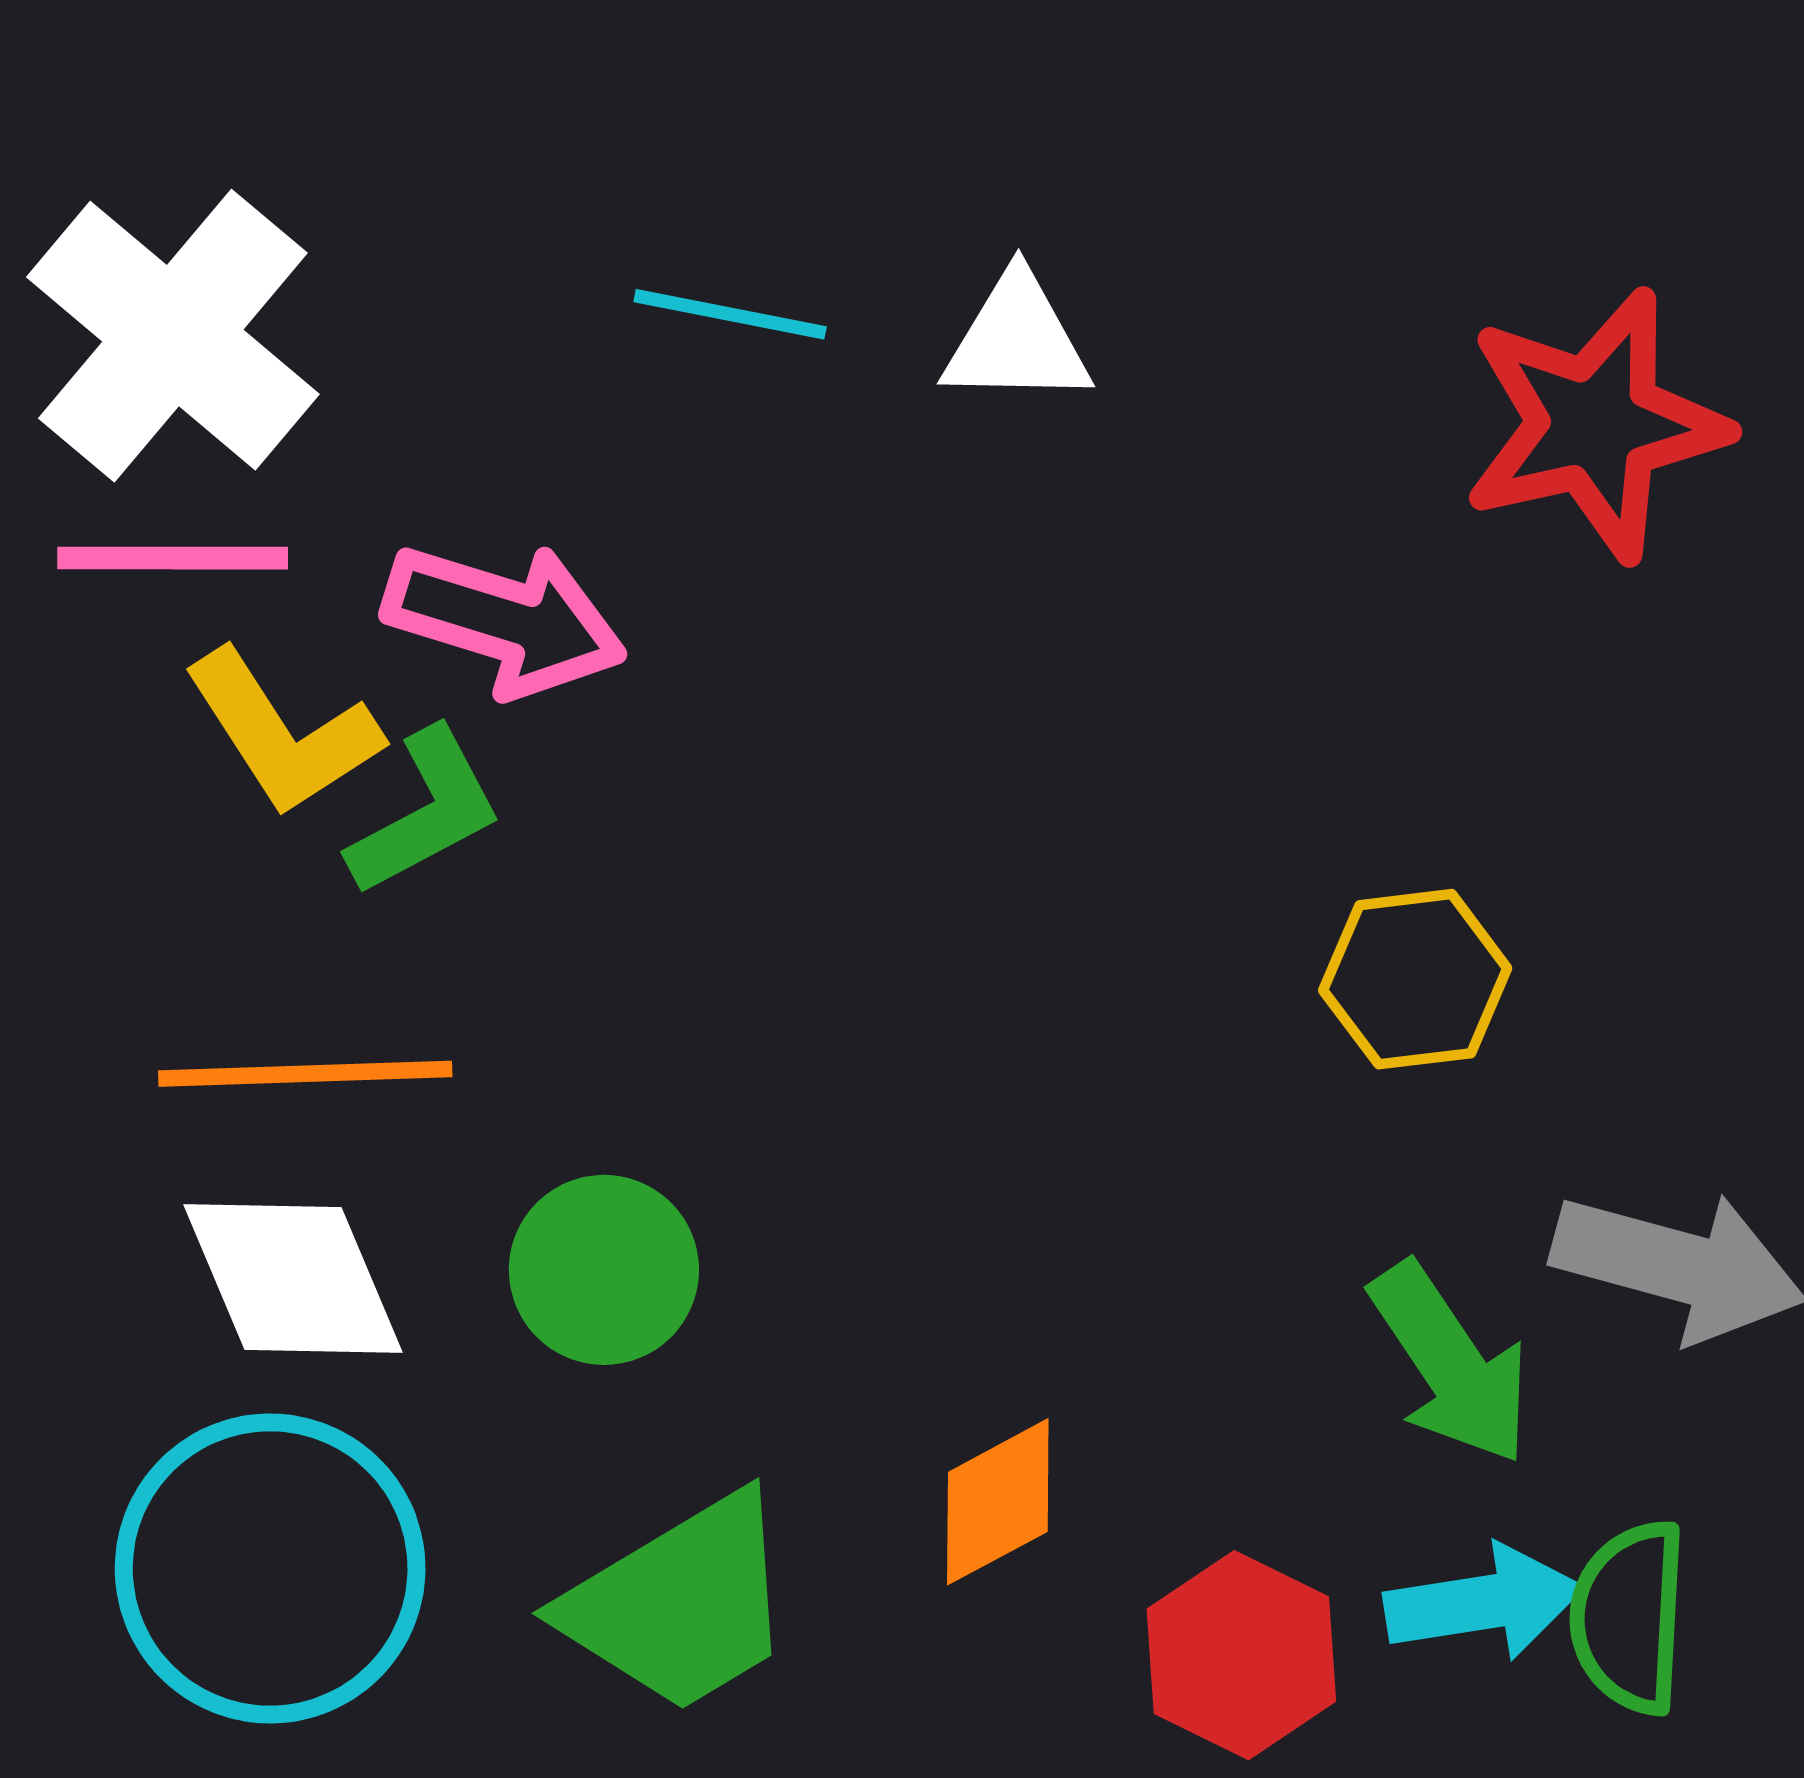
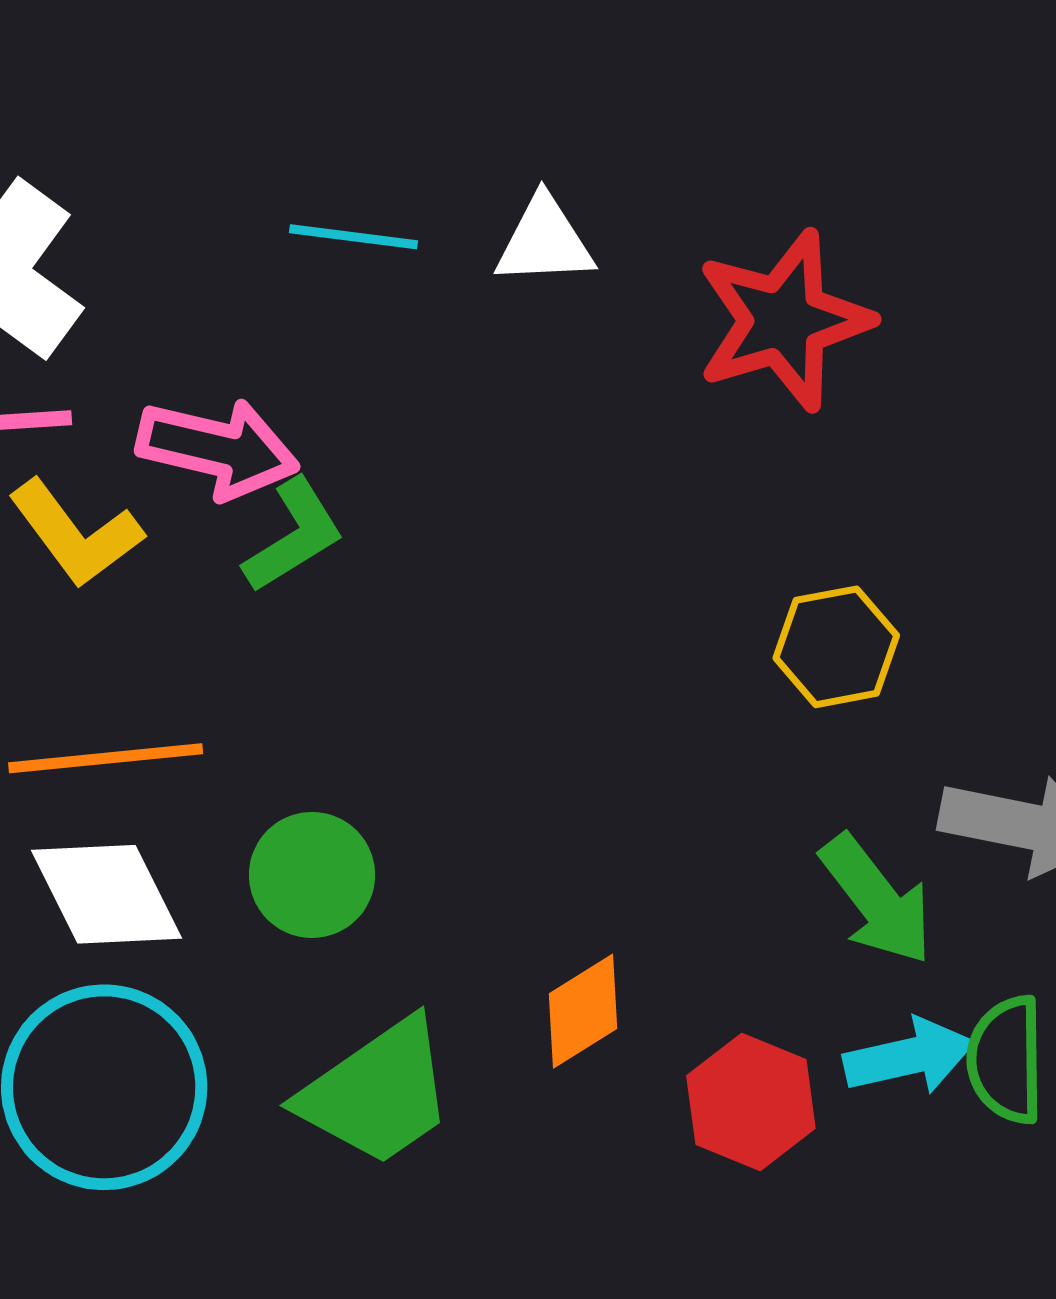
red star: (1595, 425) -> (784, 321), moved
green L-shape: (425, 812) -> (294, 535), moved

